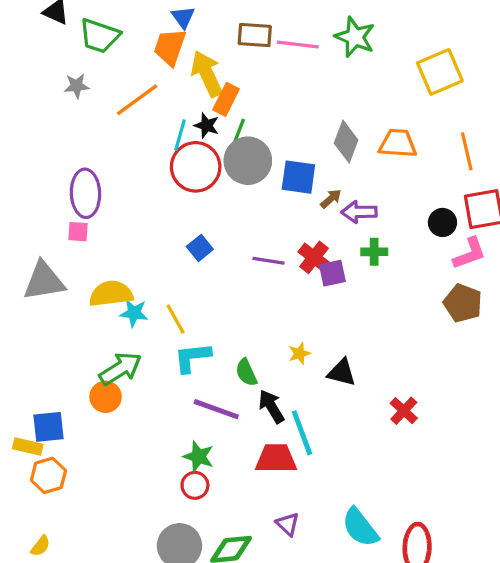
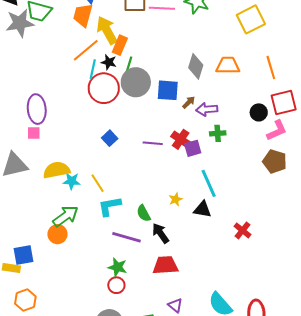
gray star: (77, 86) -> (20, 23), moved, size x1.8
orange line: (137, 100) -> (86, 50), moved
cyan line: (302, 433) -> (209, 183), moved
orange hexagon: (48, 475) -> (25, 300), moved

